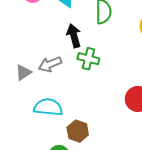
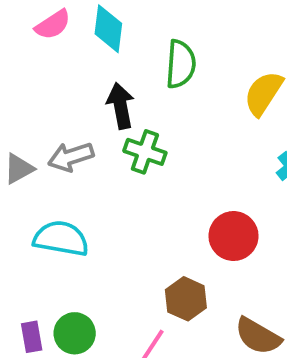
brown hexagon: (78, 131) -> (186, 299), moved

